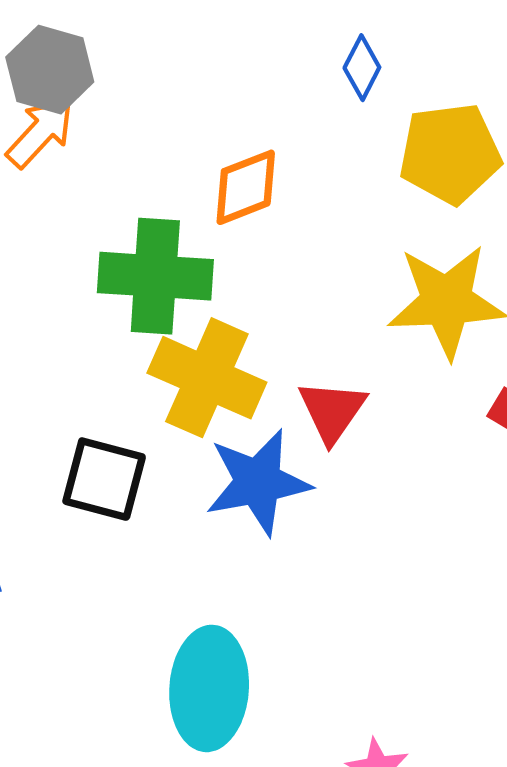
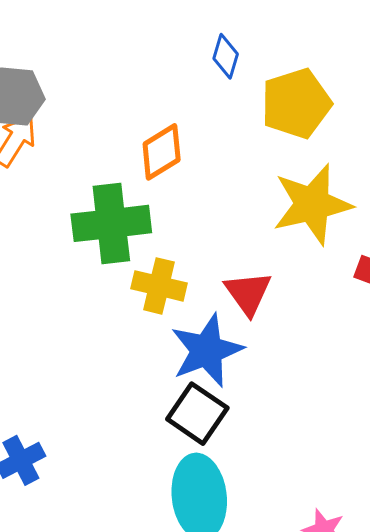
yellow cross: (207, 378) -> (159, 286), size x0.7
black square: (104, 479) -> (197, 414), moved, turned 30

